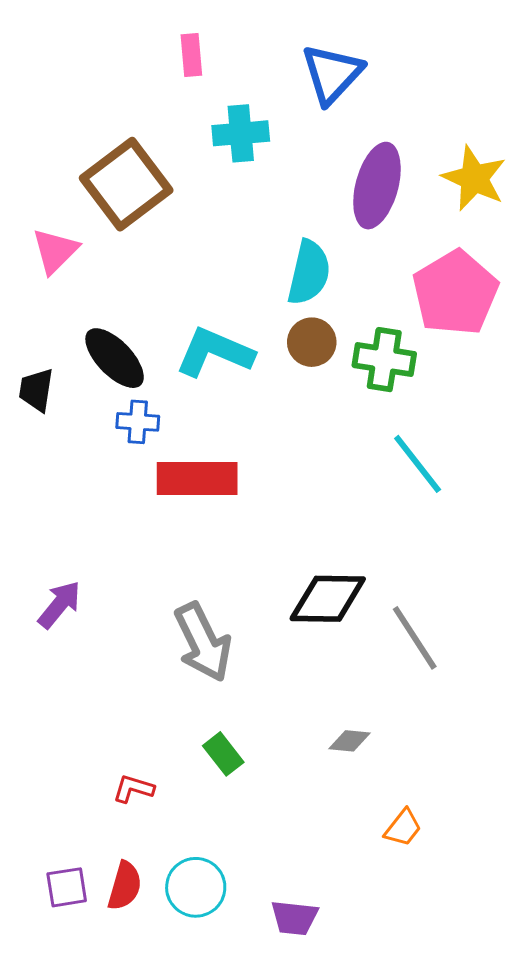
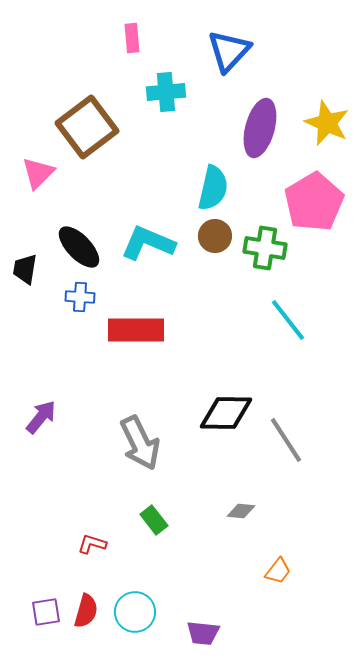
blue cross: (138, 422) -> (80, 297), moved

